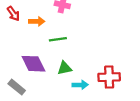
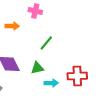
green line: (58, 39) -> (46, 43), moved, turned -42

